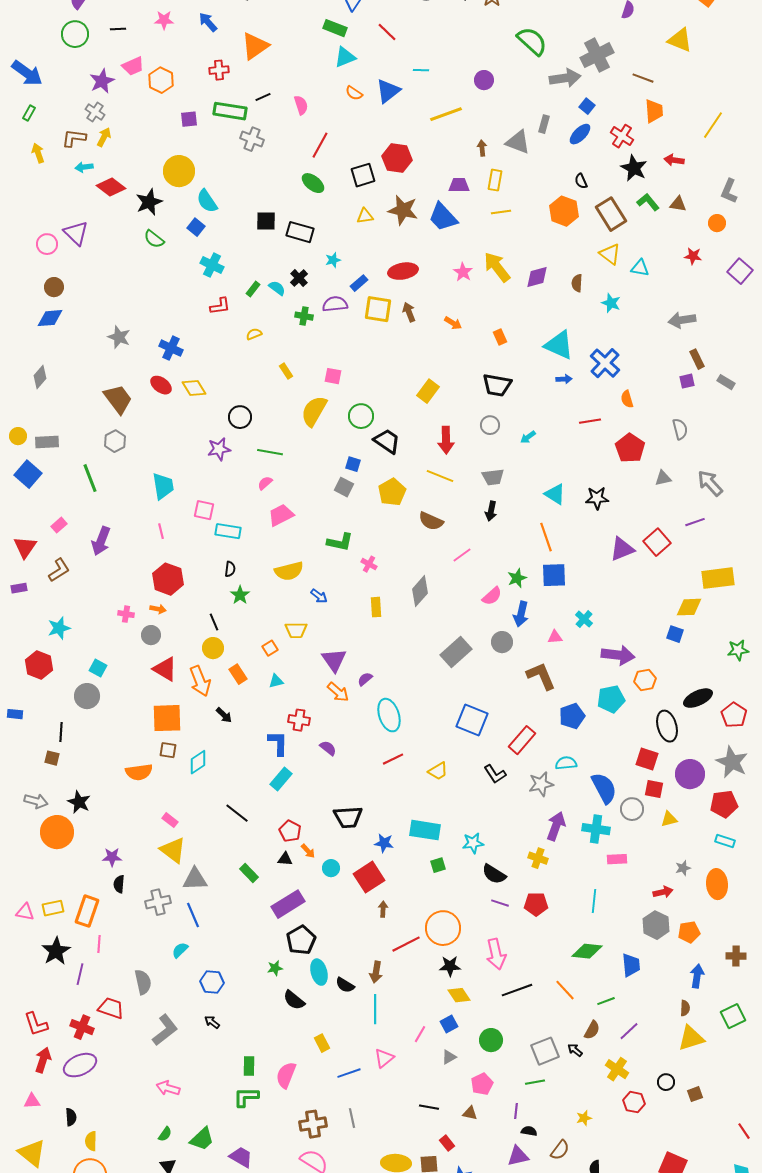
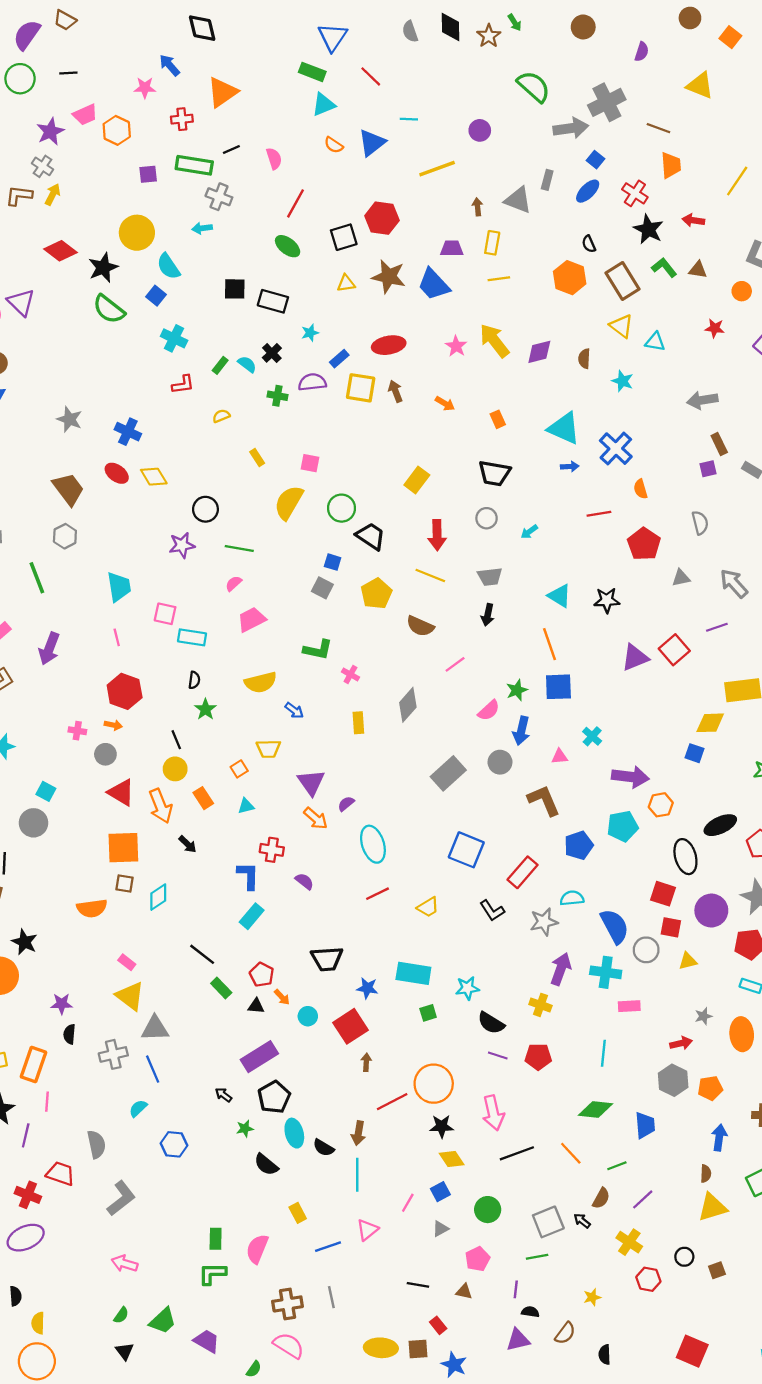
pink star: (164, 20) -> (145, 88), moved
cyan arrow: (84, 167) -> (202, 228), moved
green semicircle: (154, 239) -> (109, 309), size x1.4
green rectangle: (249, 873) -> (221, 988), moved
black arrow: (212, 1022) -> (223, 1095), moved

